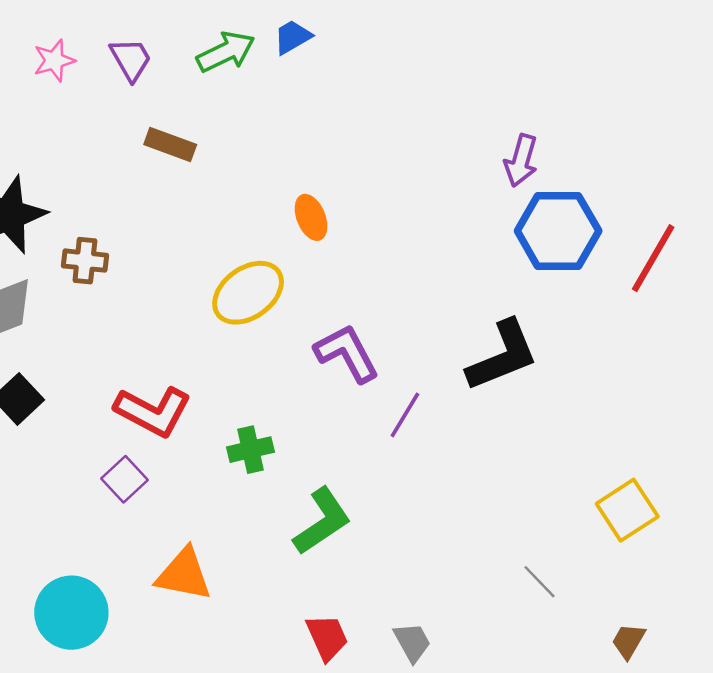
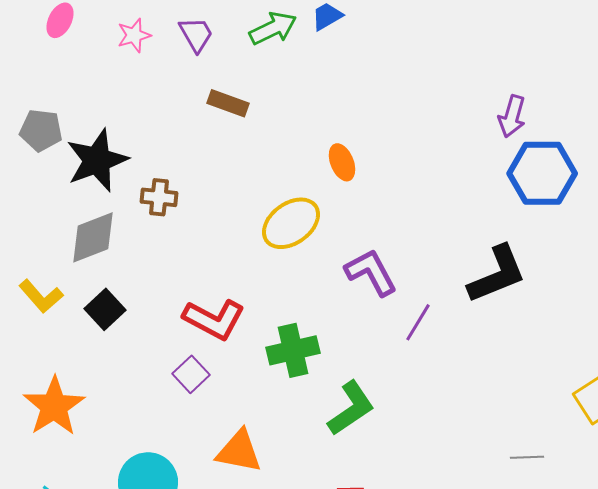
green cross: (250, 450) -> (293, 350), size x1.4
gray line: (540, 582) -> (527, 457), turned -48

